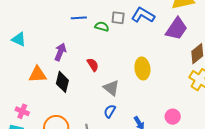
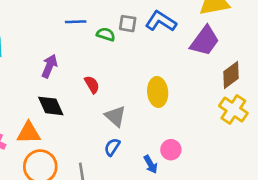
orange triangle: (38, 74) -> (29, 133), moved
black diamond: (62, 82) -> (51, 106), turned -40
pink circle: (173, 117) -> (171, 150), moved

